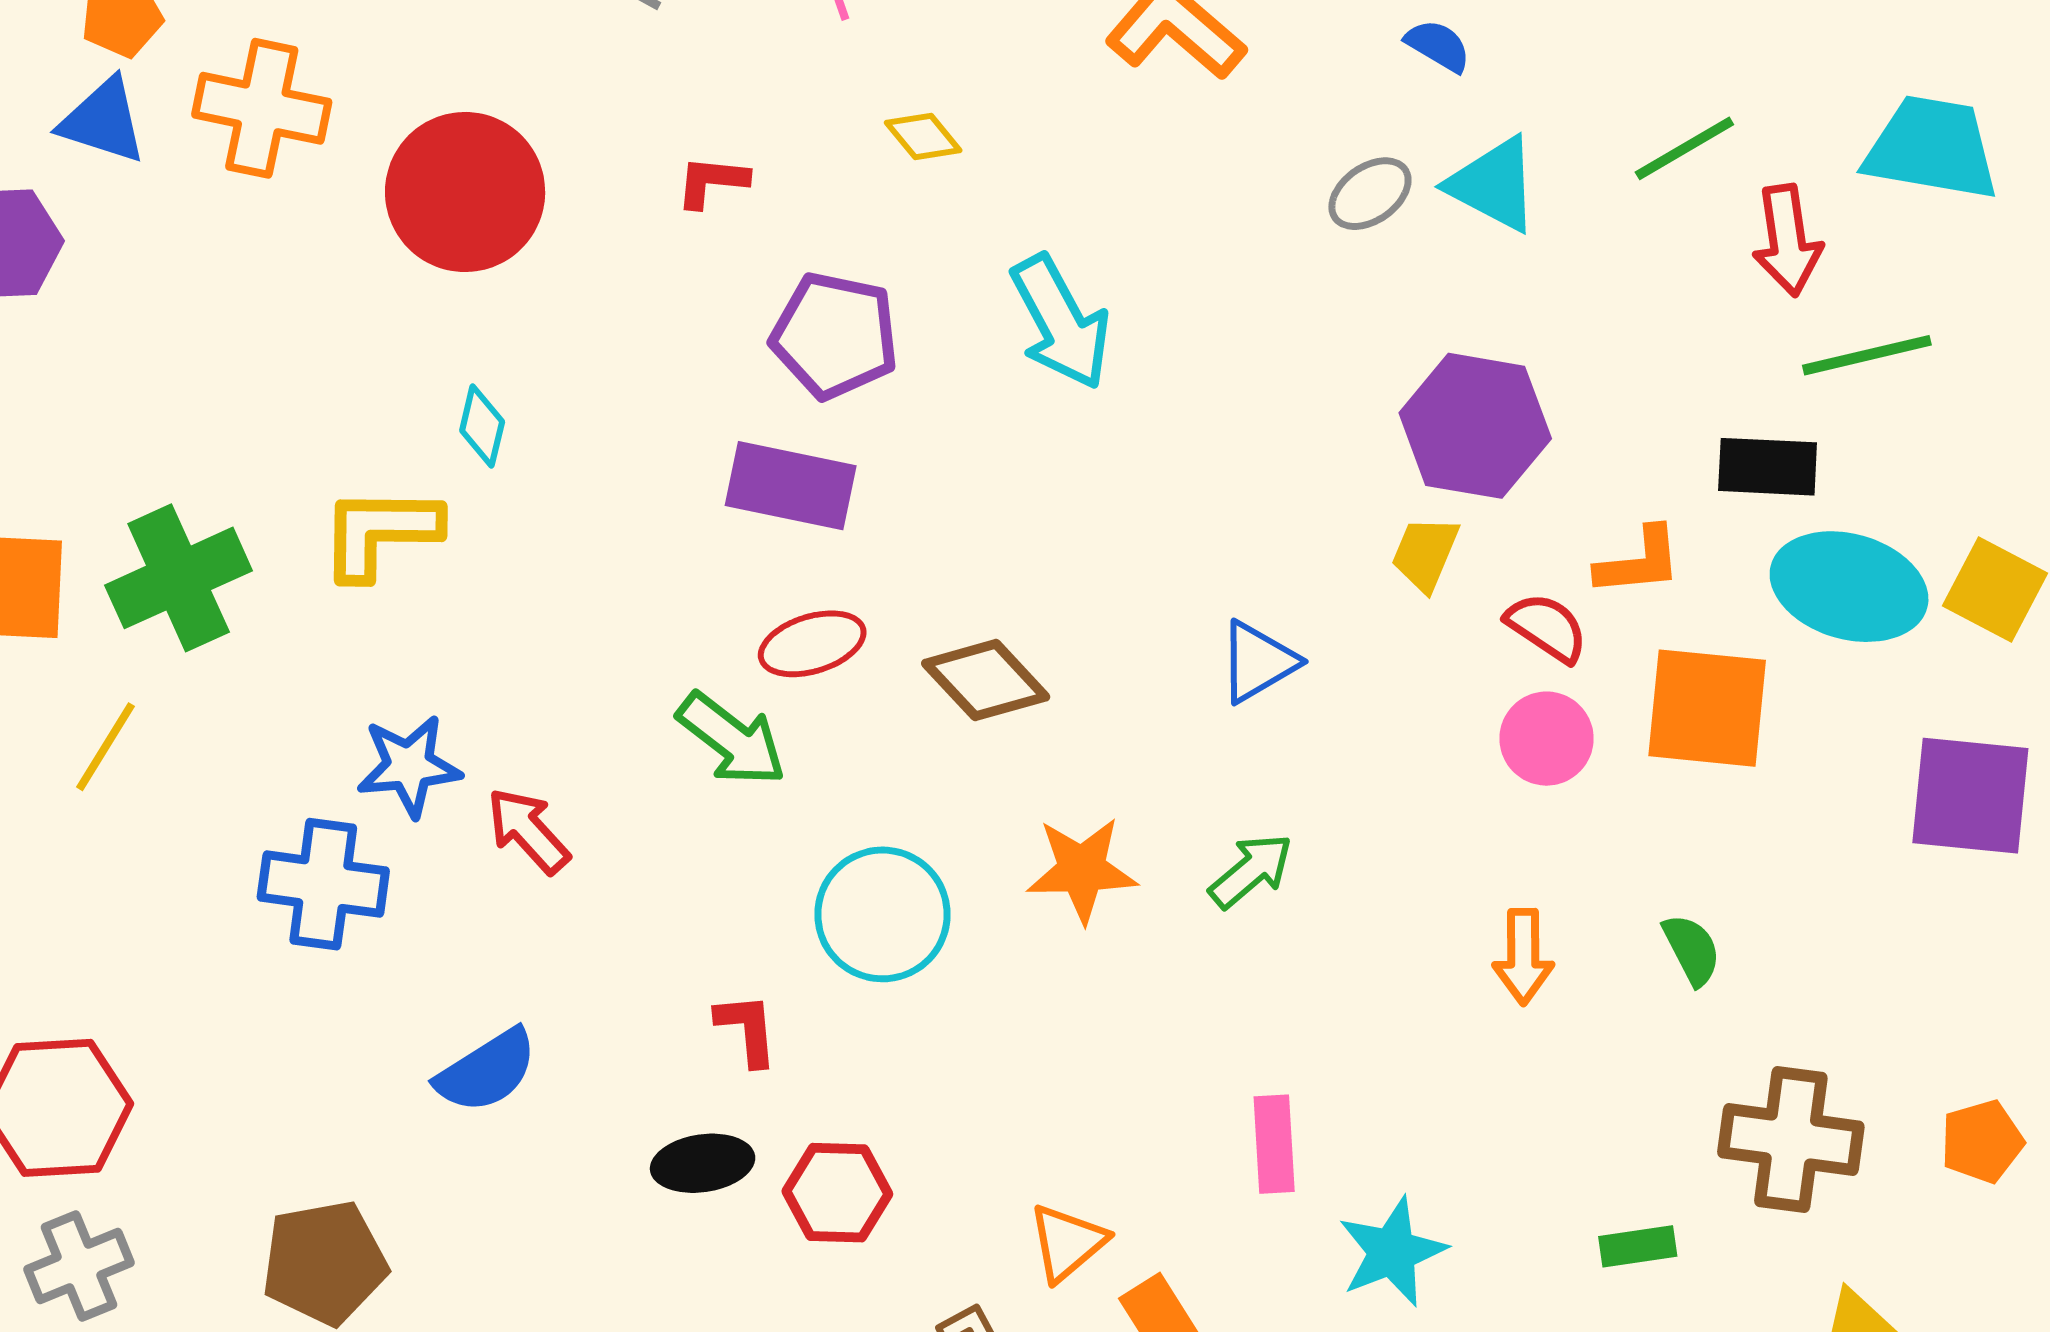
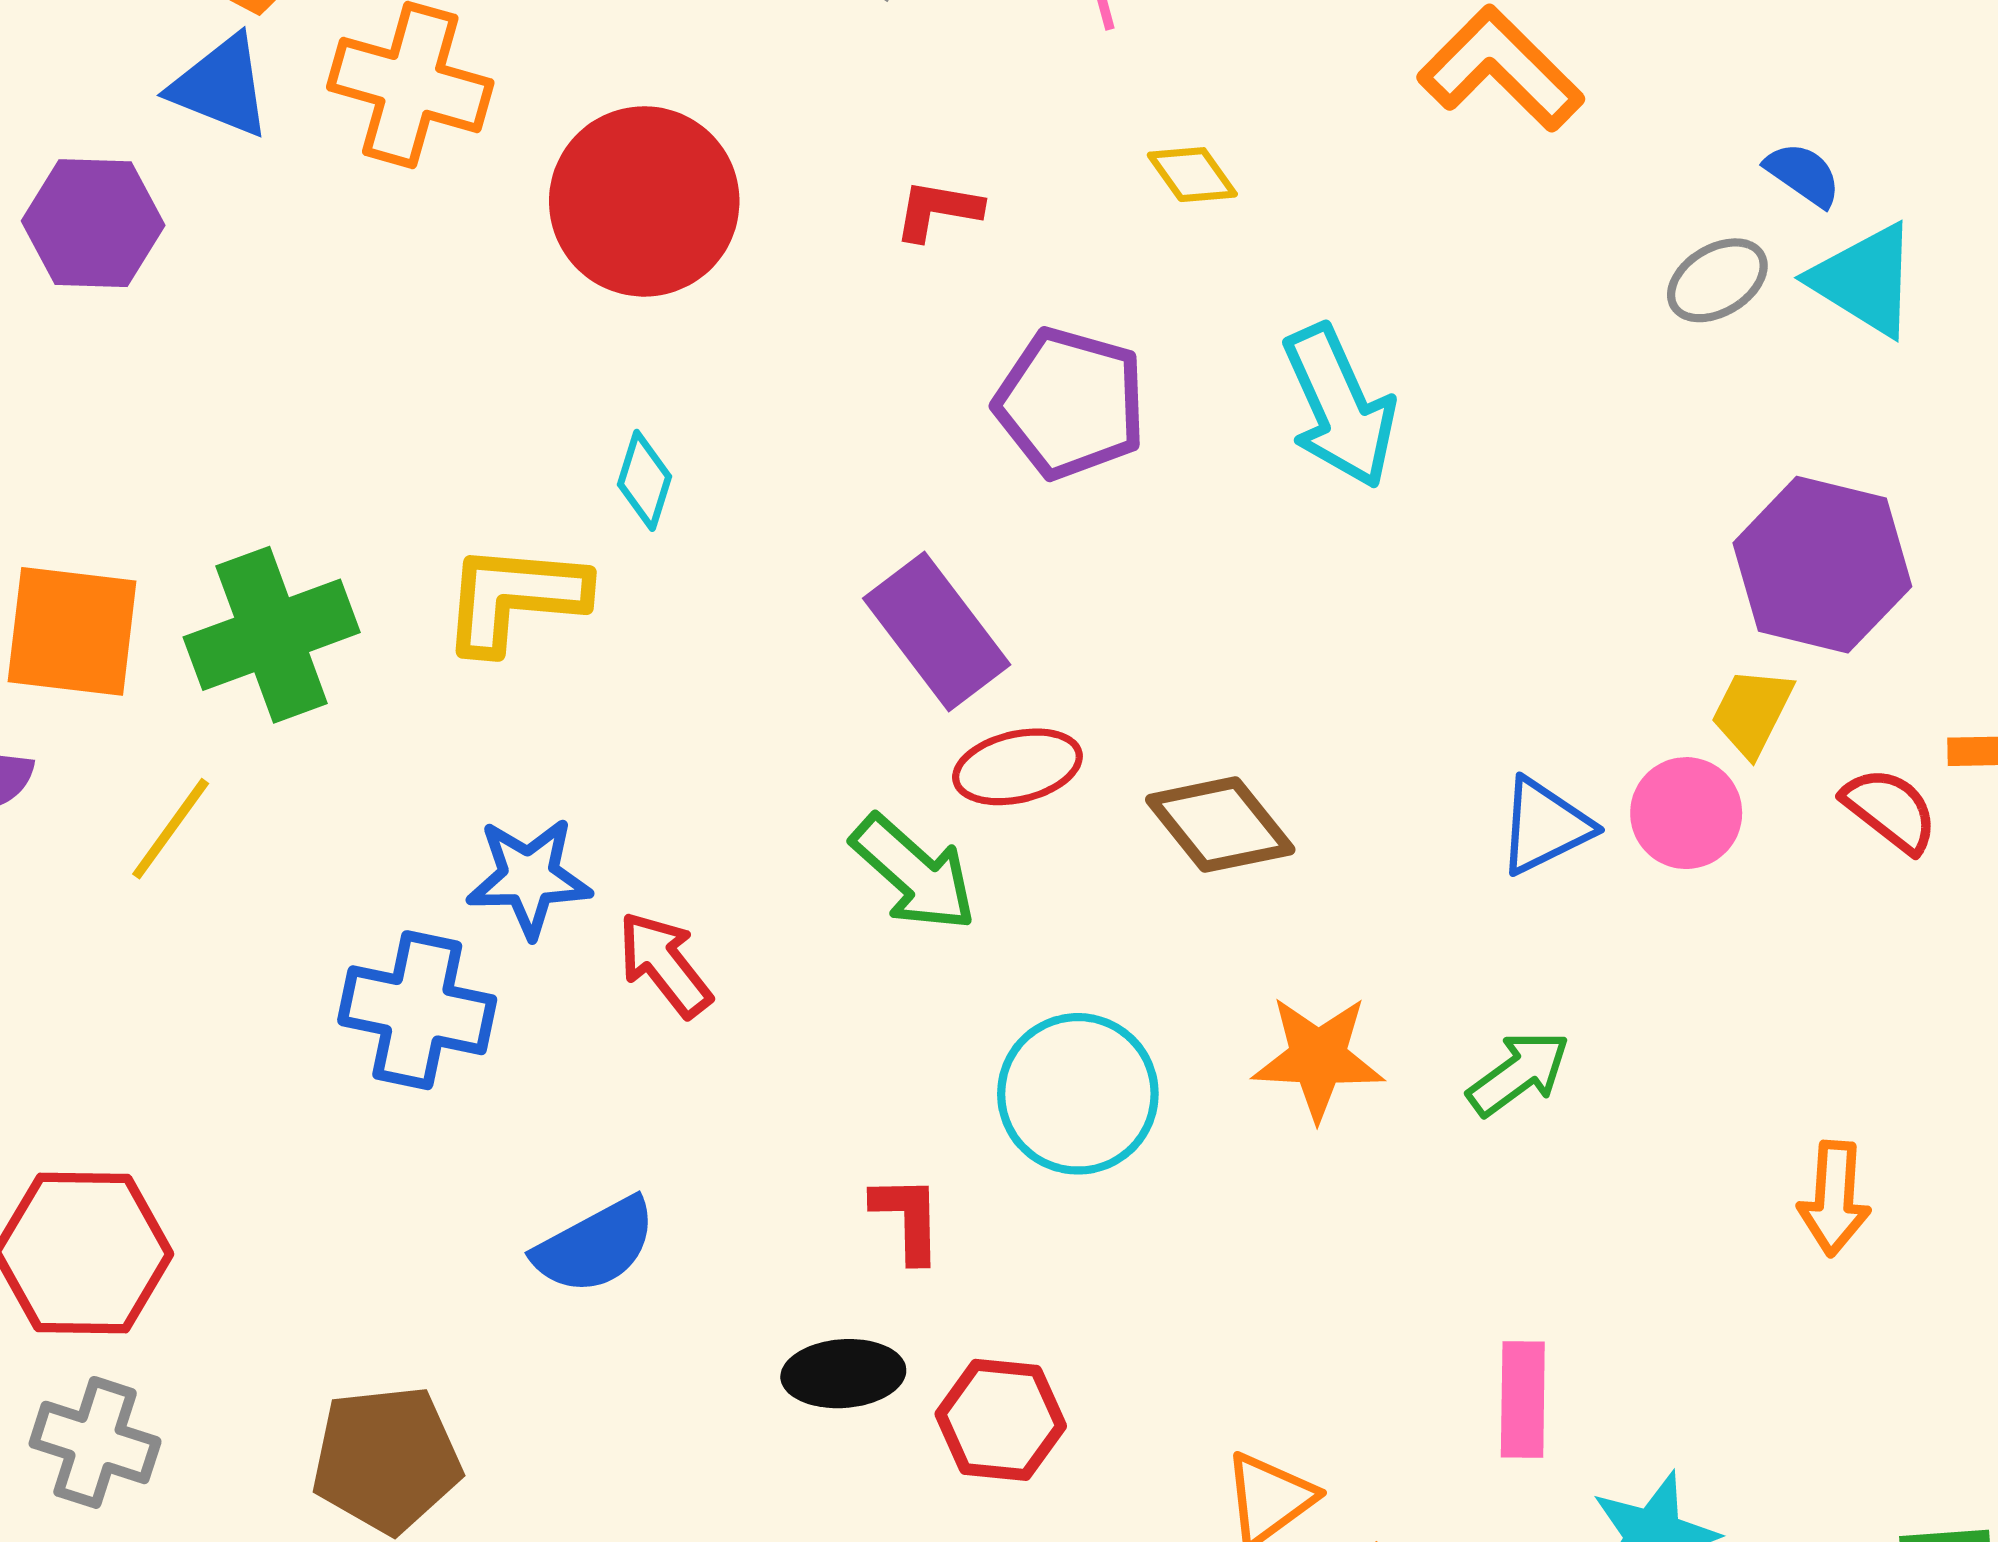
blue semicircle: (1438, 46) -> (1803, 174), moved
purple rectangle: (791, 486) -> (937, 631), moved, turned 37
pink circle: (1547, 739) -> (1686, 813), moved
gray cross: (79, 1266) -> (95, 1442), turned 36

